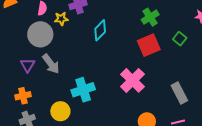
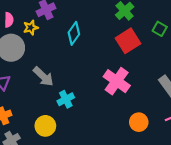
gray arrow: (51, 64) -> (43, 77), moved
cyan cross: (83, 90) -> (66, 99), size x0.7

